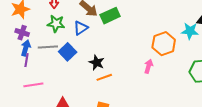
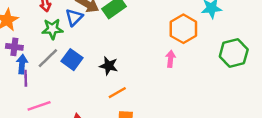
blue triangle: (81, 28) -> (74, 17), moved
gray line: (48, 47) -> (48, 58), turned -30
orange line: (104, 77) -> (117, 93), moved

